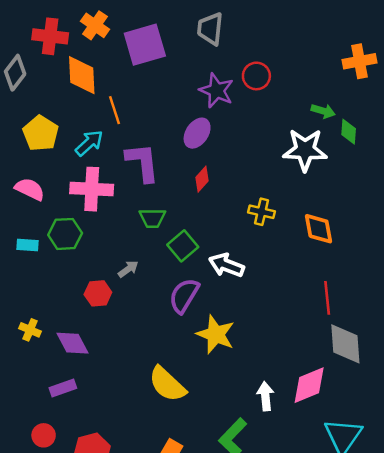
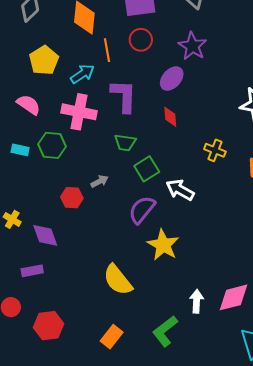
red circle: (256, 76) -> (141, 40), moved
red diamond: (202, 179) -> (170, 117), turned -55

